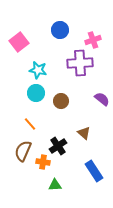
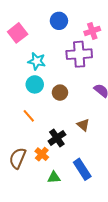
brown semicircle: (23, 151) -> (18, 158), moved
orange cross: (43, 162) -> (42, 154), turned 32
blue rectangle: (94, 171) -> (82, 169), moved

